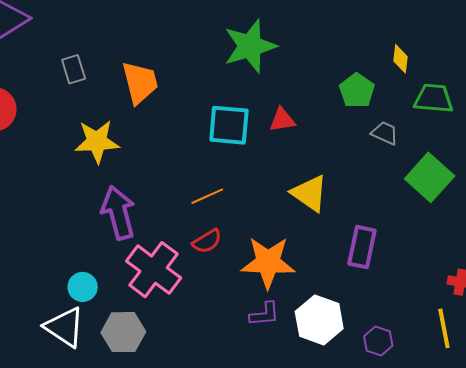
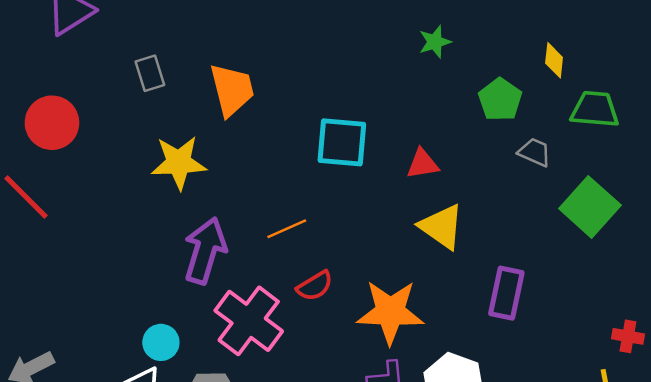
green star: (250, 46) -> (435, 42), moved, size x0.5
red triangle: (282, 120) -> (423, 164), moved
orange line: (207, 196) -> (287, 229), moved
purple arrow: (118, 213) -> (205, 251), turned 32

